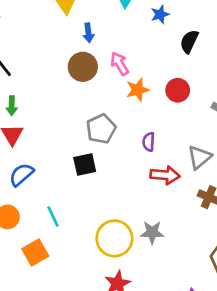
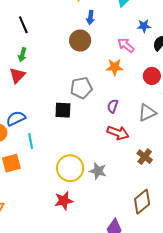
blue star: (160, 14) -> (144, 26), moved
pink arrow: (120, 64) -> (126, 45), moved, turned -36
red circle: (178, 90) -> (152, 76), moved
gray triangle: (199, 157) -> (147, 113), moved
blue semicircle: (21, 175) -> (16, 118), moved

